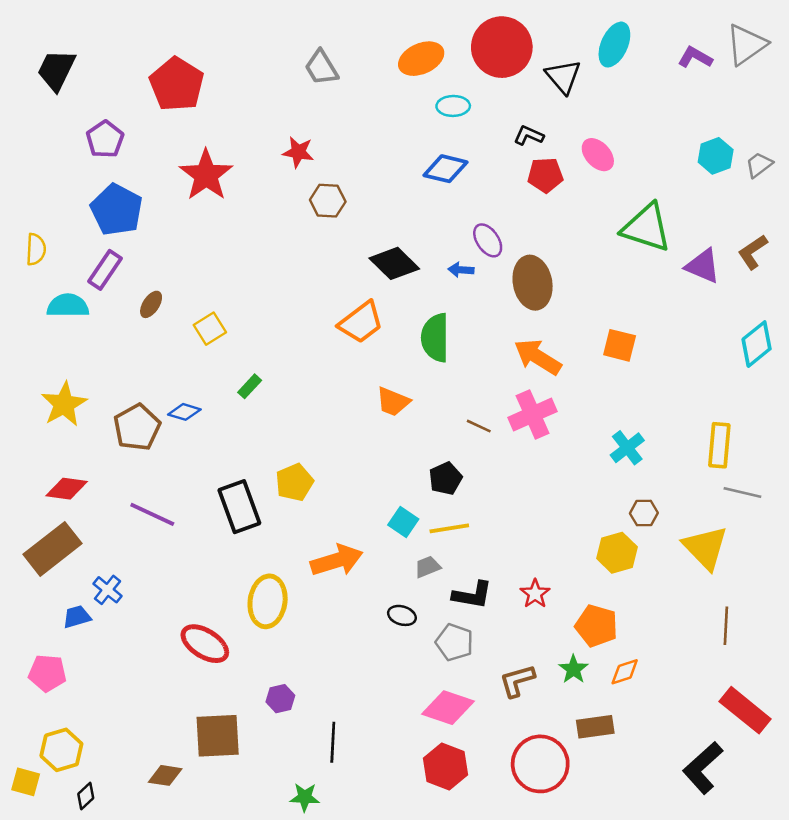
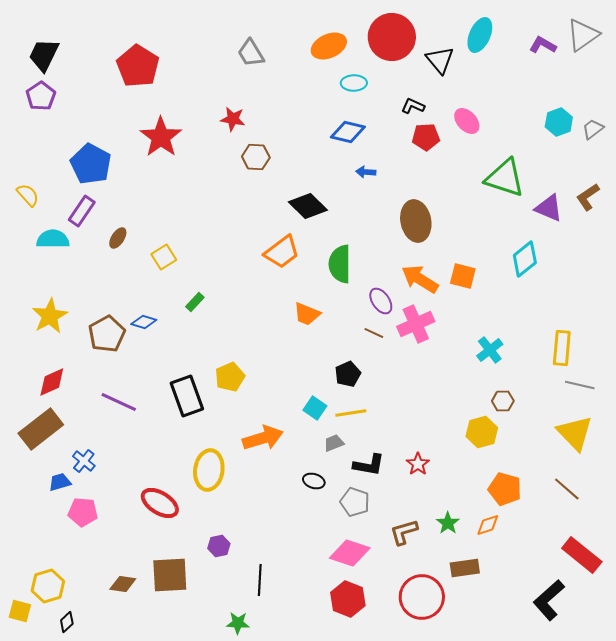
purple pentagon: (105, 139) -> (41, 96), moved
purple ellipse: (488, 240) -> (381, 301), moved
yellow semicircle: (36, 249) -> (28, 195), turned -45
blue arrow: (461, 270) -> (366, 172), moved
cyan diamond: (757, 344) -> (525, 259), moved
orange square: (620, 345) -> (463, 276), moved
red diamond: (67, 489) -> (52, 382), turned -32
yellow triangle: (705, 548) -> (575, 433), moved
orange pentagon: (597, 626) -> (505, 489), moved
brown line: (726, 626) -> (567, 489), turned -52
pink pentagon: (47, 673) -> (83, 512), moved
brown diamond: (165, 775) -> (123, 584), moved

